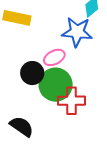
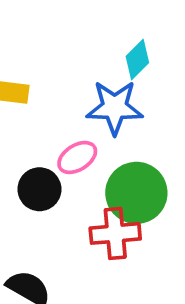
green circle: (56, 85) -> (136, 193), moved

